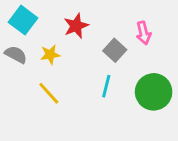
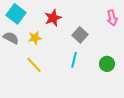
pink arrow: (144, 33) -> (112, 18), moved
green circle: (154, 92) -> (107, 64), size x0.6

